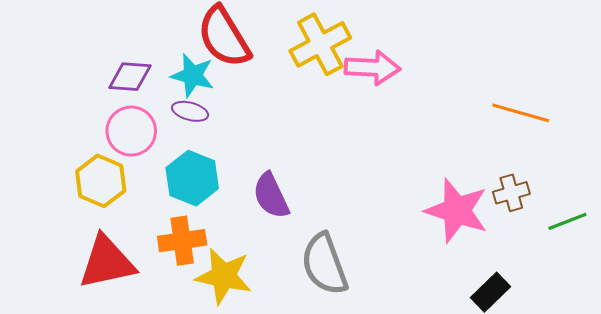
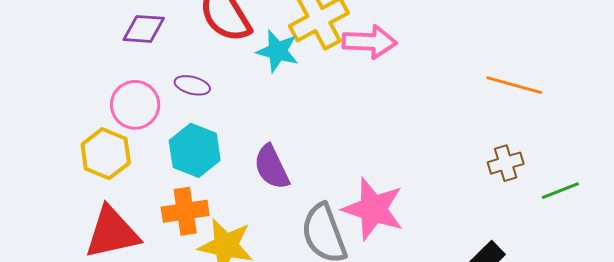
cyan star: (193, 75) -> (278, 51), moved
purple diamond: (130, 77) -> (144, 29), moved
pink star: (457, 211) -> (373, 209), moved

